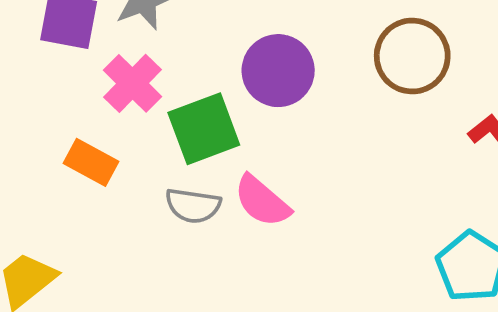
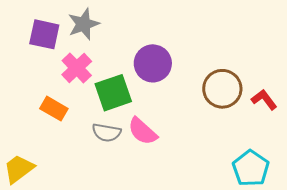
brown circle: (412, 56) -> (222, 89), moved

